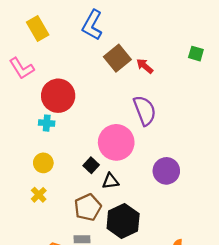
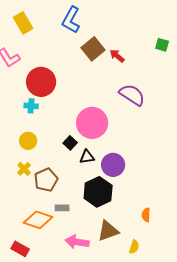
purple semicircle: (145, 111) -> (132, 95), moved, turned -36
purple circle: (166, 171) -> (113, 165), moved
brown pentagon: (88, 207) -> (46, 180), moved

